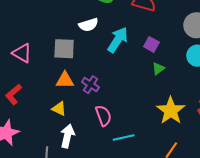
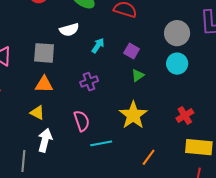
cyan arrow: (118, 40) -> (98, 46), size x0.6
purple cross: (90, 85) -> (89, 82), moved, turned 36
yellow star: (171, 111) -> (133, 115), moved

